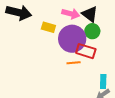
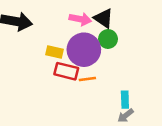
yellow rectangle: (48, 27) -> (55, 52), moved
red rectangle: (86, 51) -> (66, 71), moved

